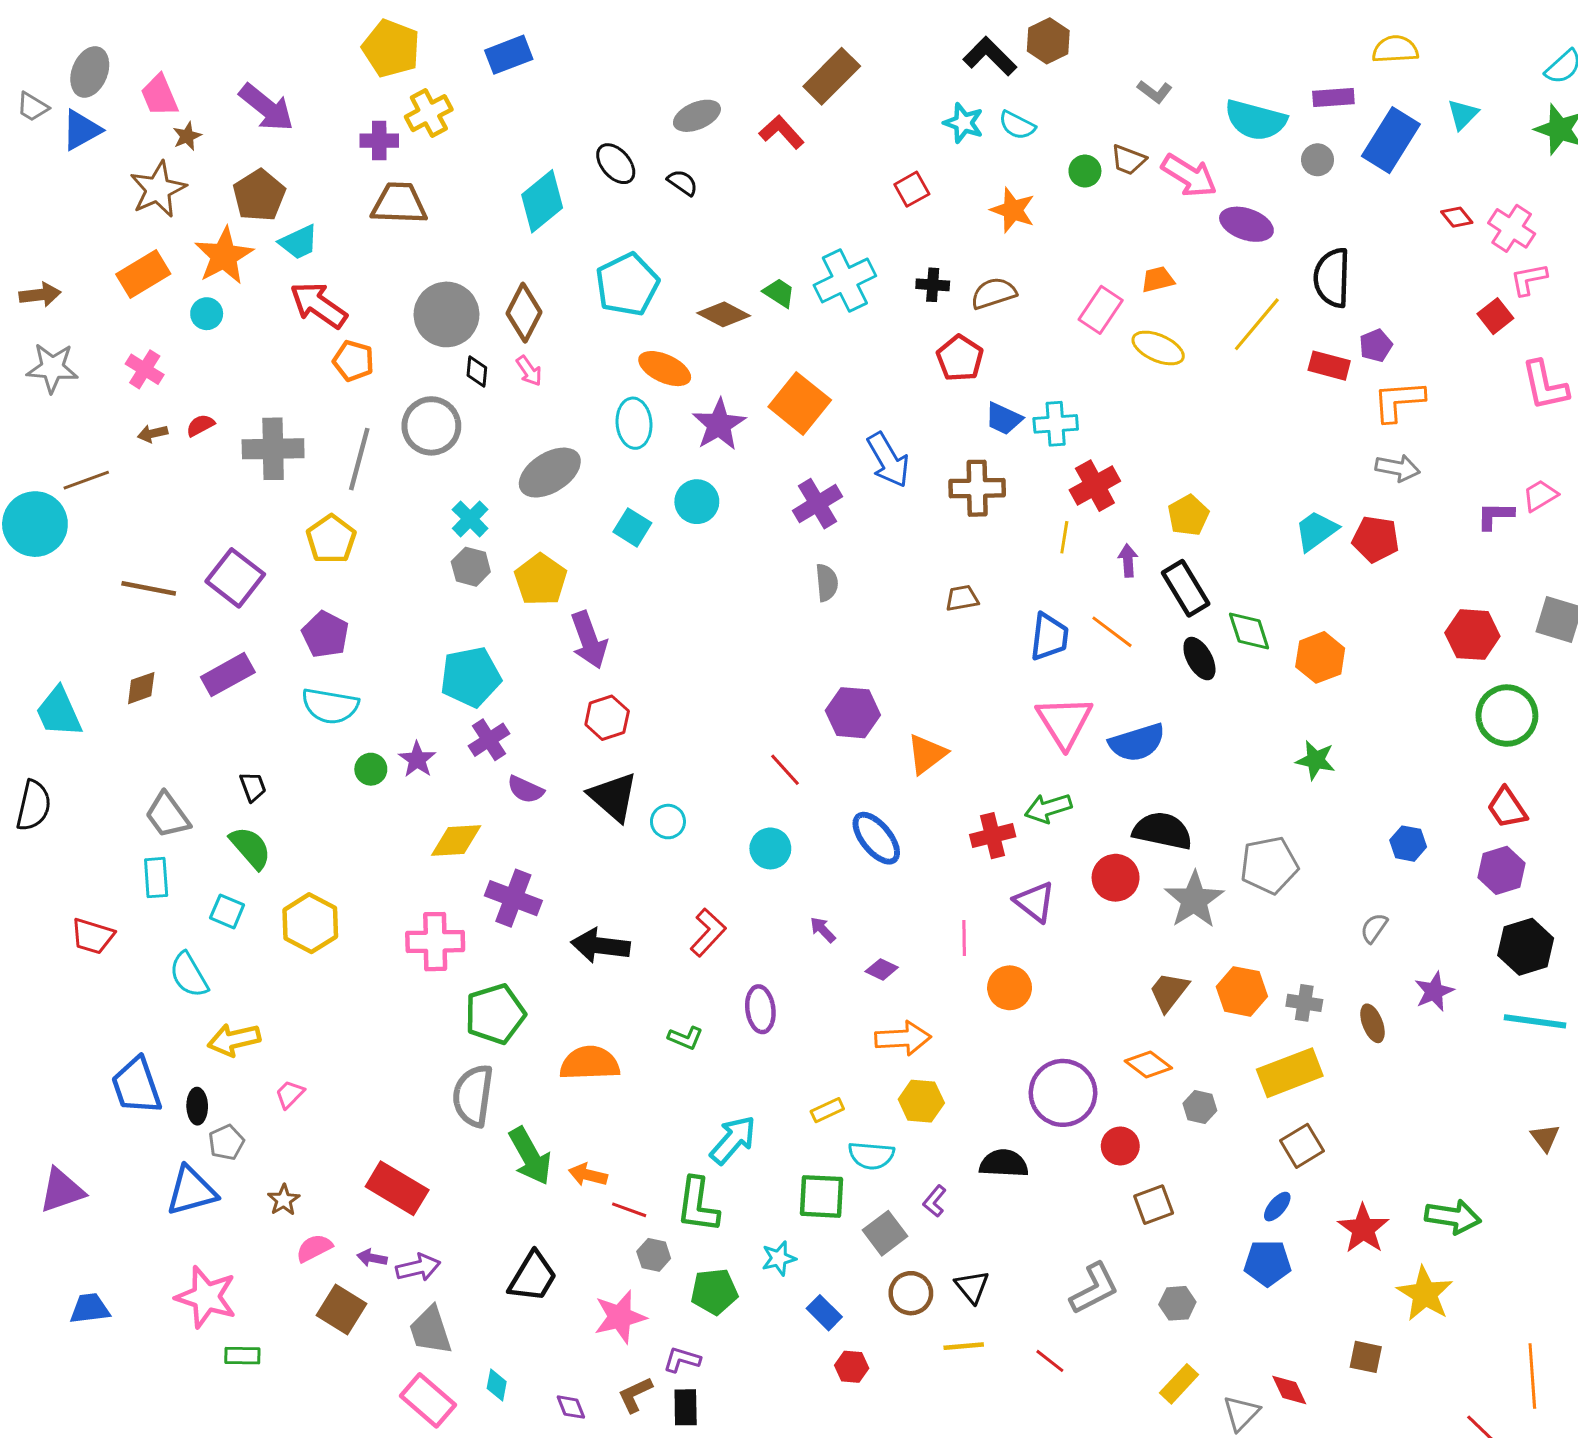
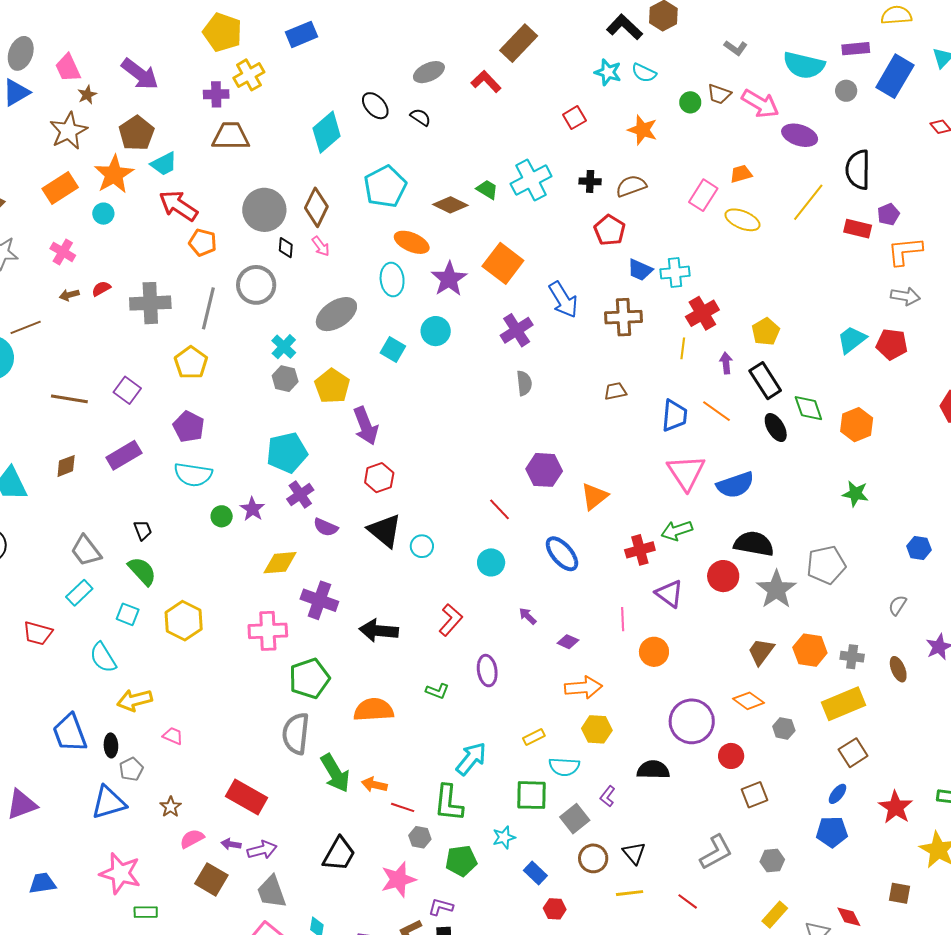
purple square: (235, 578) -> (127, 390), size x0.7
cyan rectangle: (156, 878) -> (79, 593), turned 52
pink trapezoid: (290, 1094) -> (173, 736), turned 70

